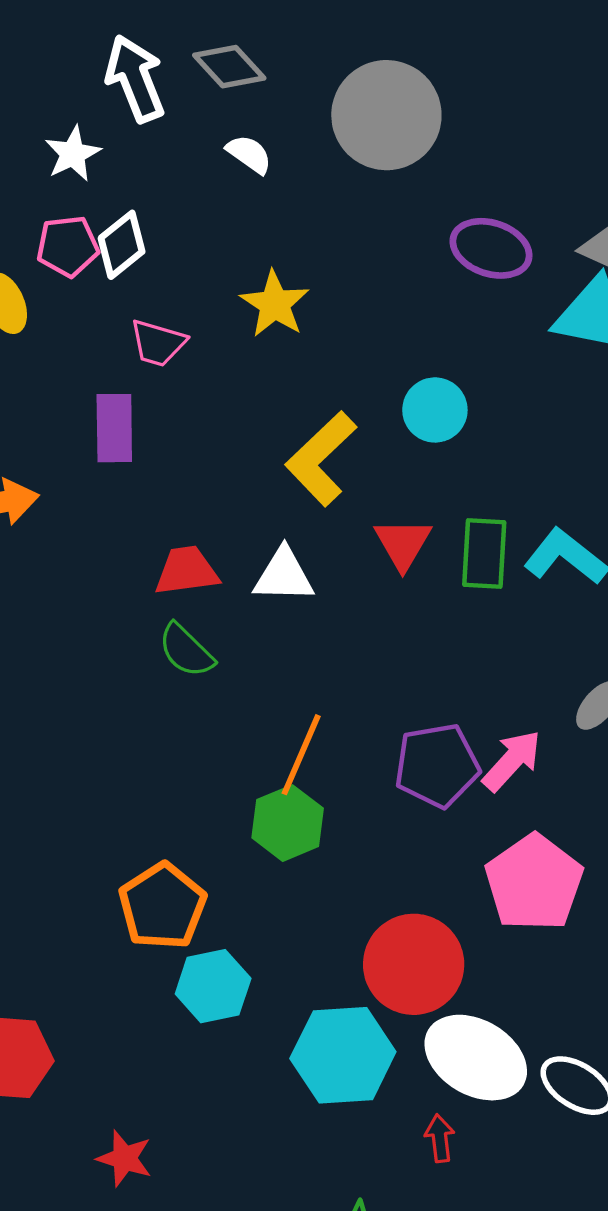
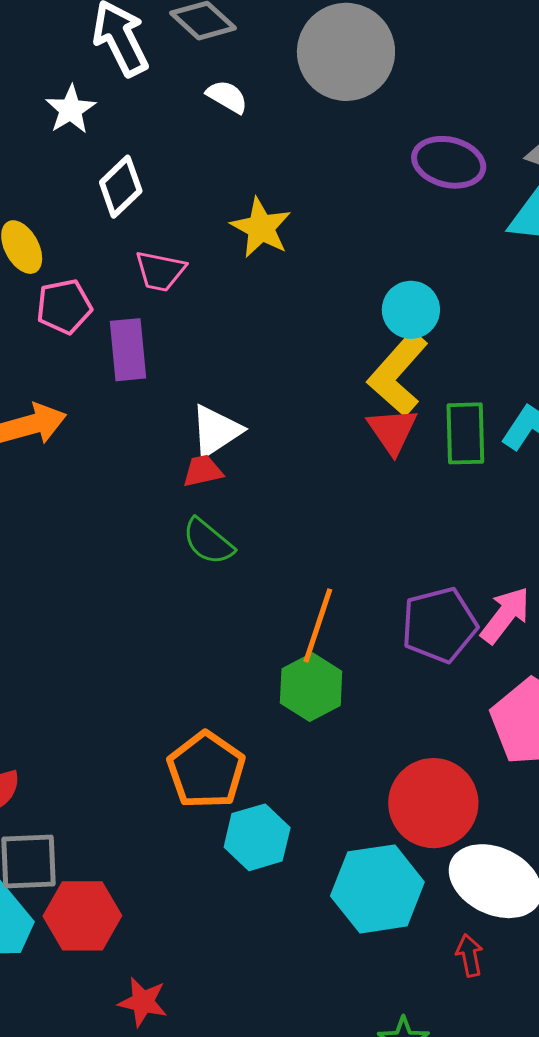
pink pentagon: (68, 246) -> (64, 307), moved
yellow L-shape: (321, 459) -> (398, 374), moved
red trapezoid: (187, 571) -> (203, 471), size x0.7
white triangle: (284, 575) -> (216, 431), moved, turned -30
red star: (125, 1158) -> (143, 1002), moved

